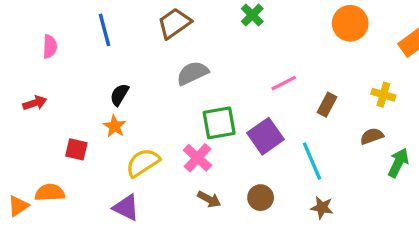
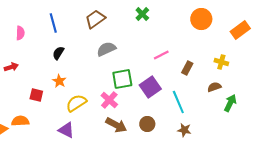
black semicircle: (119, 95) -> (58, 53), moved
brown arrow: (209, 199) -> (116, 125), size x1.5

